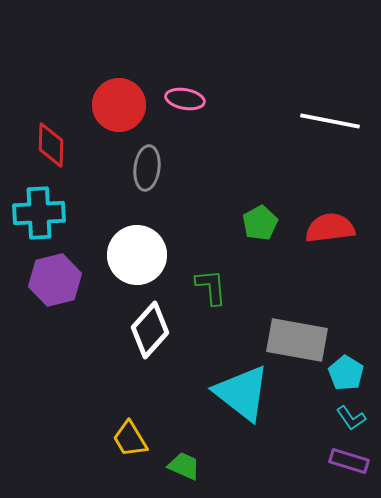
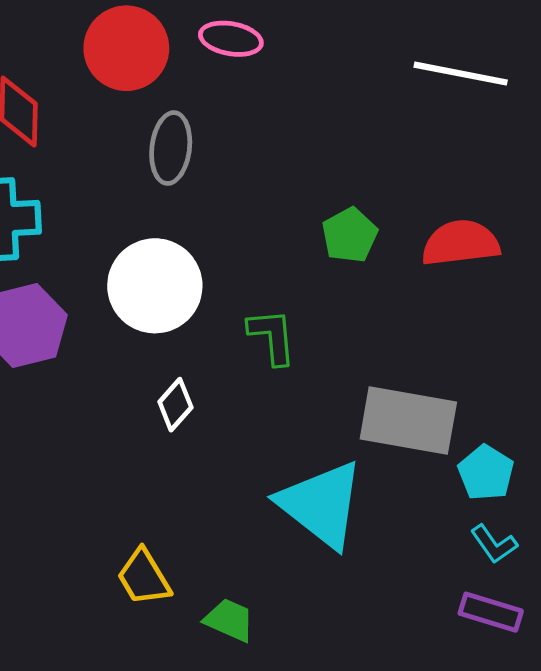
white diamond: (150, 330) -> (175, 405), size x0.6

